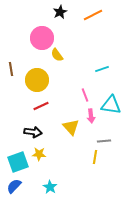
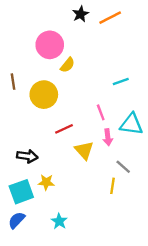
black star: (60, 12) -> (81, 14), moved
yellow semicircle: (57, 55) -> (67, 65), turned -104
red line: (41, 106) -> (64, 129), moved
black arrow: (33, 132) -> (27, 156), moved
gray line: (104, 141) -> (123, 167), turned 48

